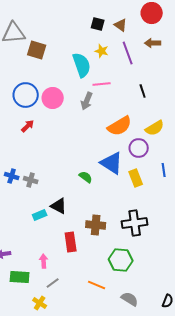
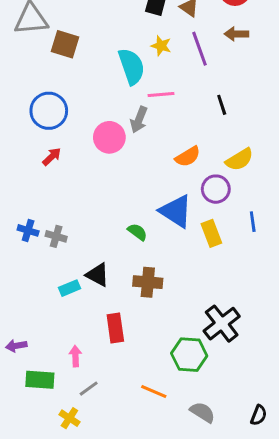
pink circle: (53, 98) -> (109, 137), moved
orange semicircle: (120, 126) -> (188, 157), size x0.7
black cross: (135, 223) -> (222, 324), moved, turned -30
brown cross: (96, 225) -> (148, 282), moved

